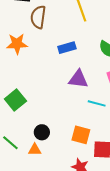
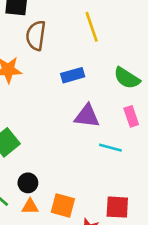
black circle: (42, 132) -> (28, 183), moved
orange square: (81, 135) -> (63, 205), moved

